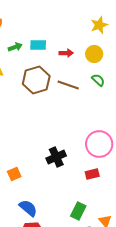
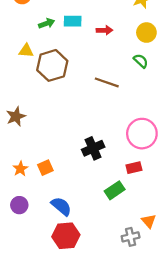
yellow circle: (94, 54) -> (146, 33), moved
brown hexagon: (36, 80) -> (52, 65), moved
brown line: (68, 85) -> (107, 82), moved
green rectangle: (78, 211) -> (115, 190), moved, turned 30

